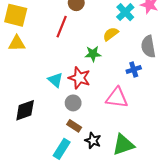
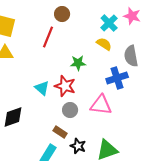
yellow semicircle: (111, 34) -> (104, 44), moved, turned 70
blue cross: (134, 70) -> (117, 78), size x1.5
gray circle: (73, 103) -> (70, 110), moved

